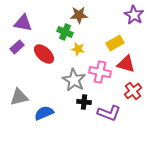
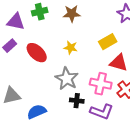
green cross: (65, 32) -> (40, 12), moved, turned -35
pink cross: (100, 72) -> (101, 84), moved

